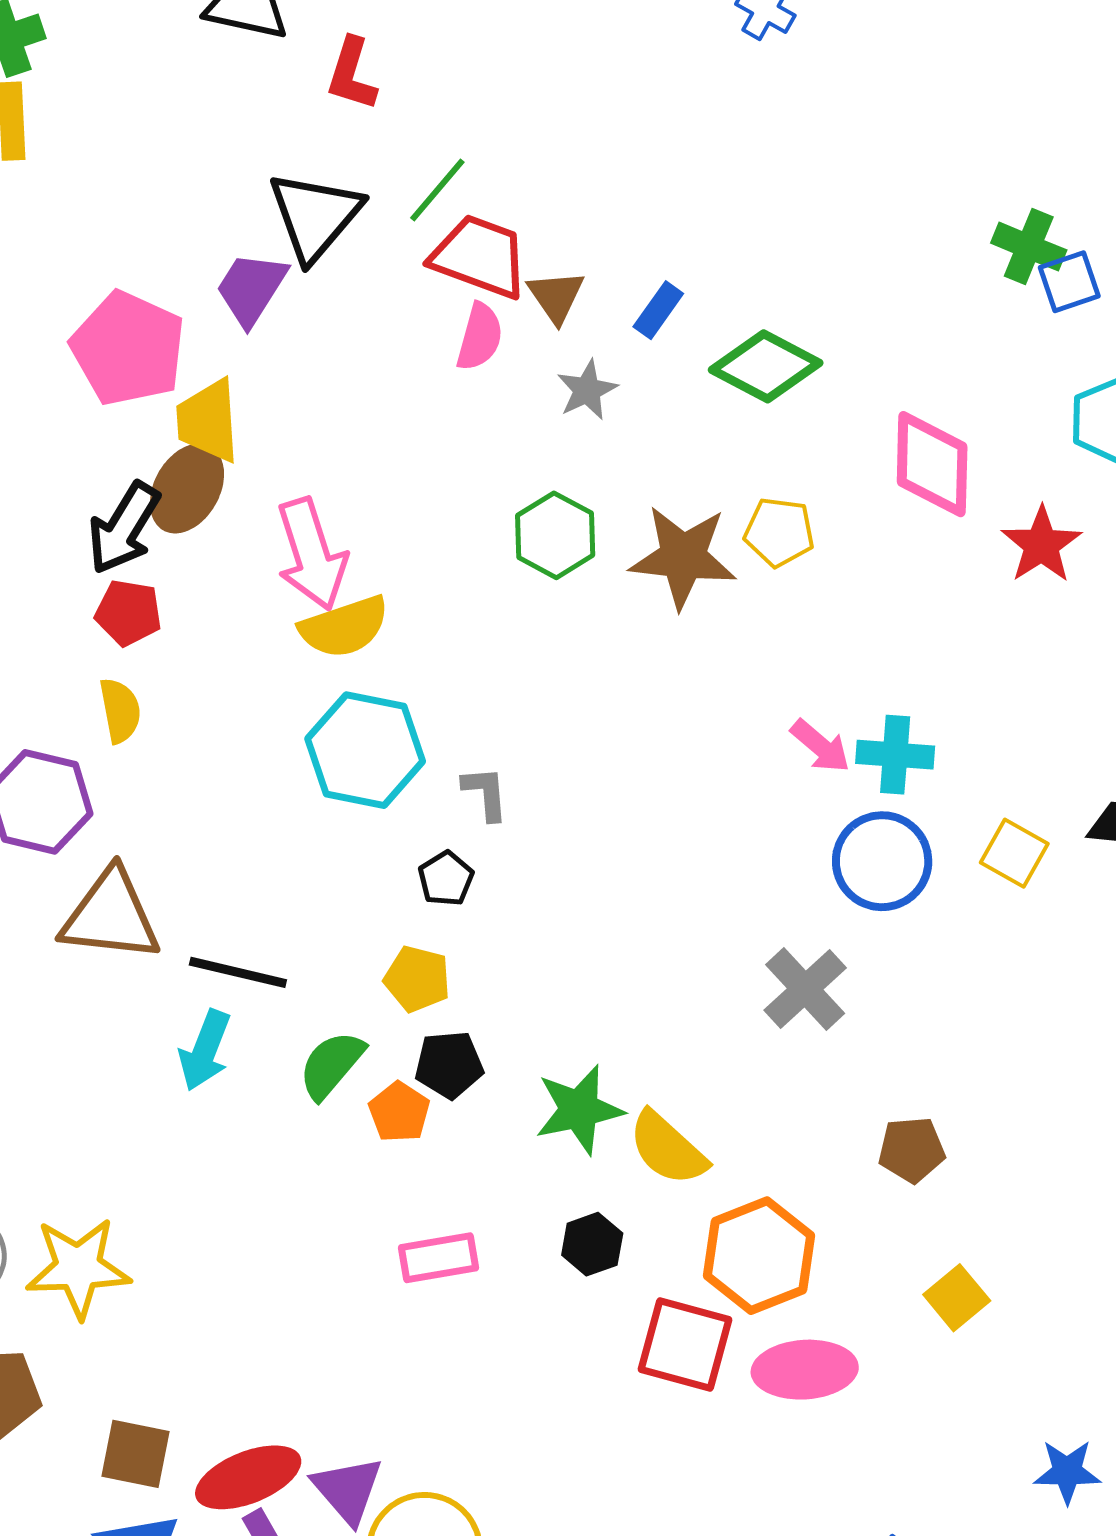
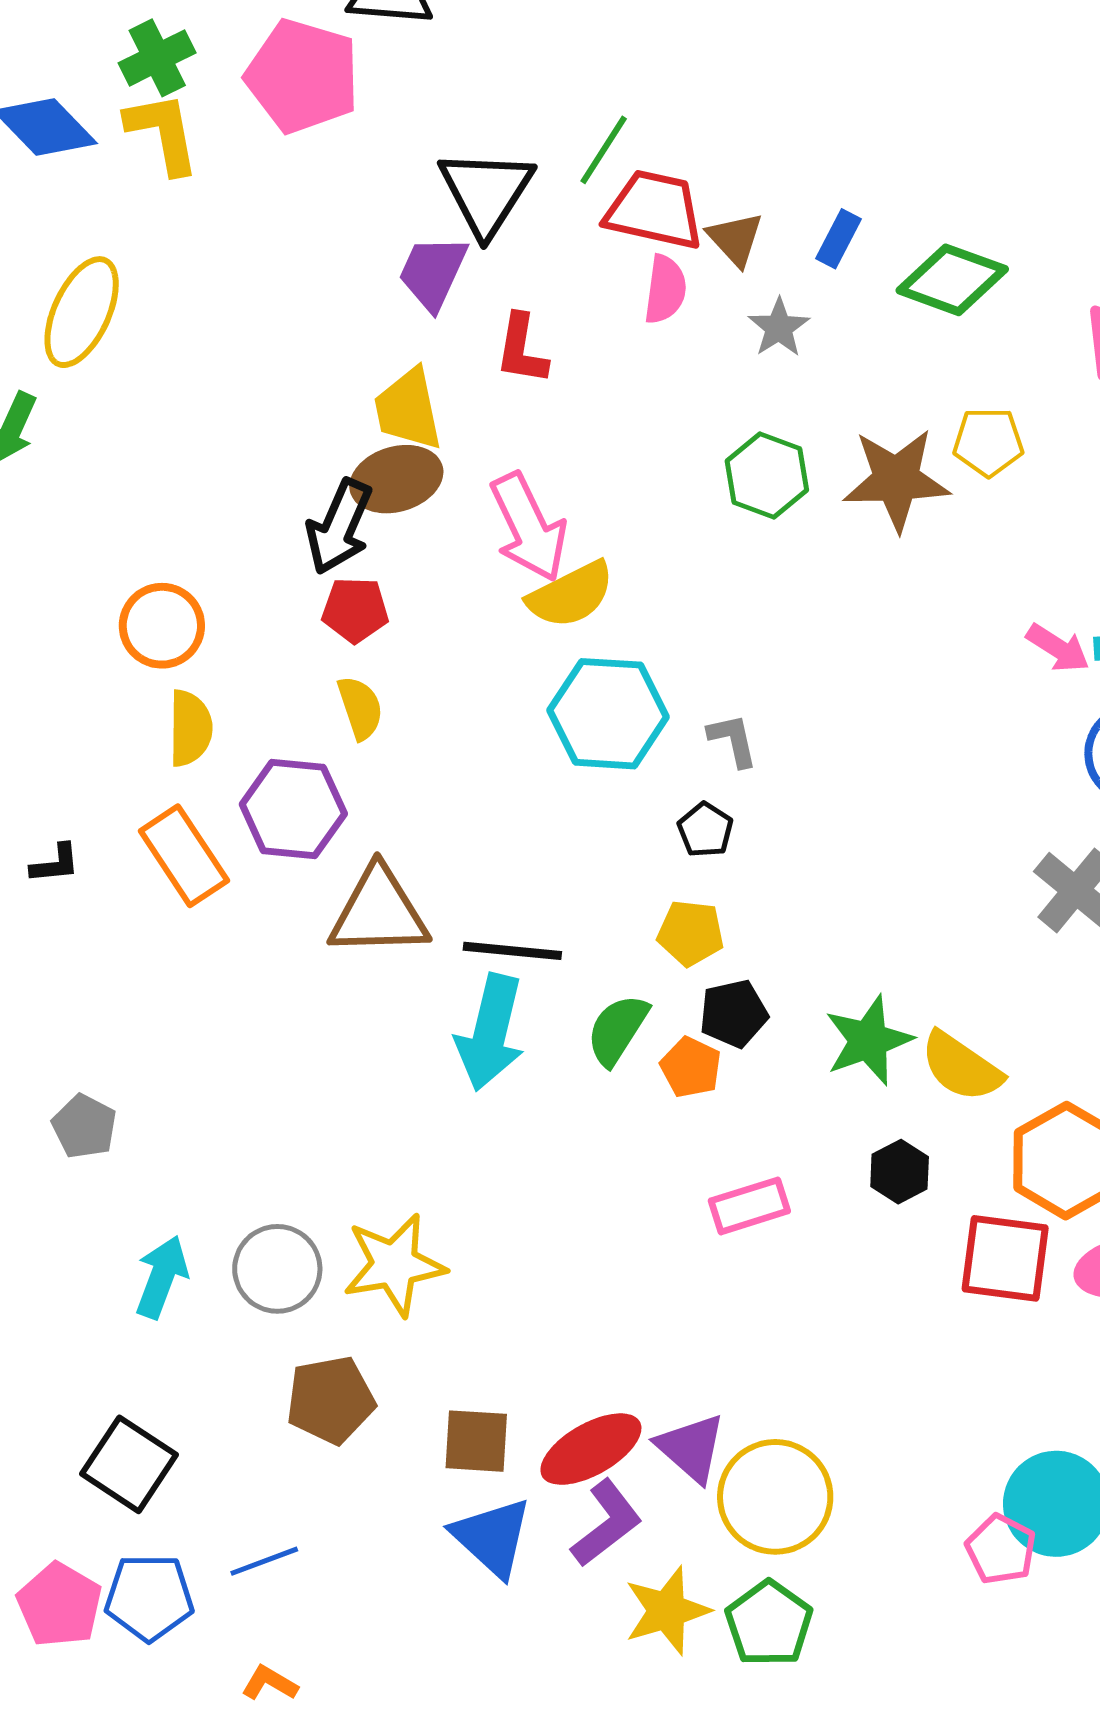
red L-shape: (352, 74) -> (522, 349), moved
pink pentagon: (128, 349) -> (303, 76), moved
brown ellipse: (187, 489) -> (396, 479), turned 52
cyan arrow: (205, 1050) -> (490, 1032), size x1.4

